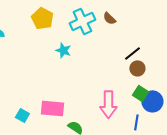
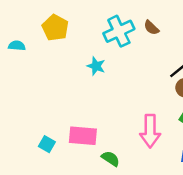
yellow pentagon: (42, 18) -> (55, 28), moved

